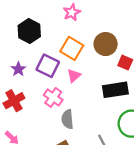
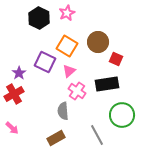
black hexagon: (29, 31) -> (39, 18), moved
purple star: (18, 69) -> (19, 73), moved
pink cross: (53, 97) -> (77, 91), moved

